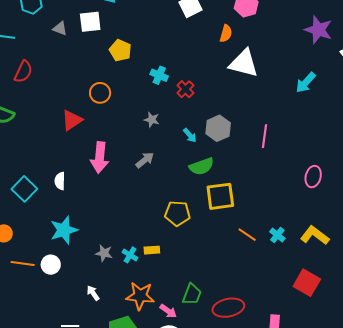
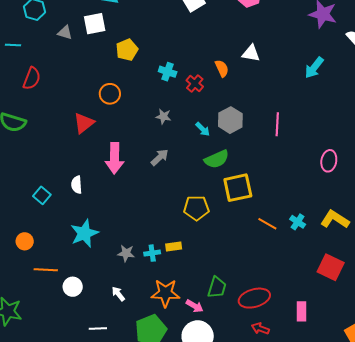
orange semicircle: (226, 33) -> (222, 68), moved, turned -36
yellow pentagon: (120, 50) -> (127, 50), turned 30
white triangle: (244, 63) -> (251, 53), size x0.6
cyan square: (24, 189) -> (42, 195), size x0.7
cyan cross: (130, 255) -> (152, 253), turned -35
white circle: (51, 265) -> (73, 287), moved

